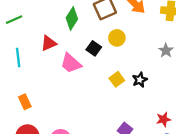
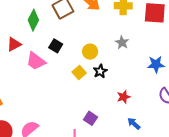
yellow circle: (117, 38) -> (90, 52), moved
red star: (164, 119) -> (124, 97), moved

